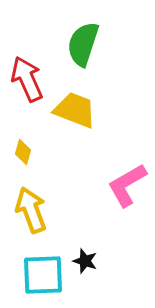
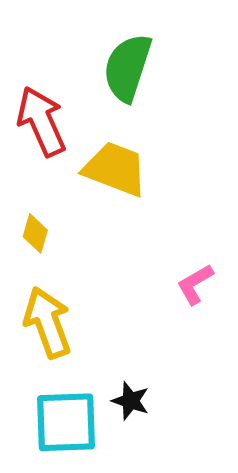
pink L-shape: (127, 185) -> (195, 284), size x0.6

